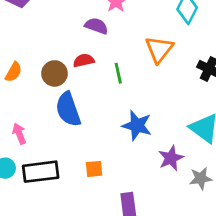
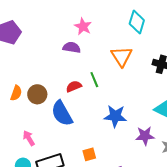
red semicircle: (84, 60) -> (74, 86), moved
brown circle: (54, 73) -> (37, 94), moved
purple star: (171, 158) -> (145, 136), turned 30

